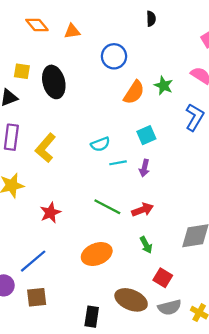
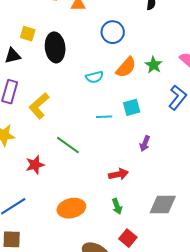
cyan semicircle: (100, 144) -> (94, 77), moved
cyan line: (118, 163) -> (104, 117), moved
purple arrow: (144, 168) -> (145, 143), moved
green line: (107, 207) -> (68, 145), moved

